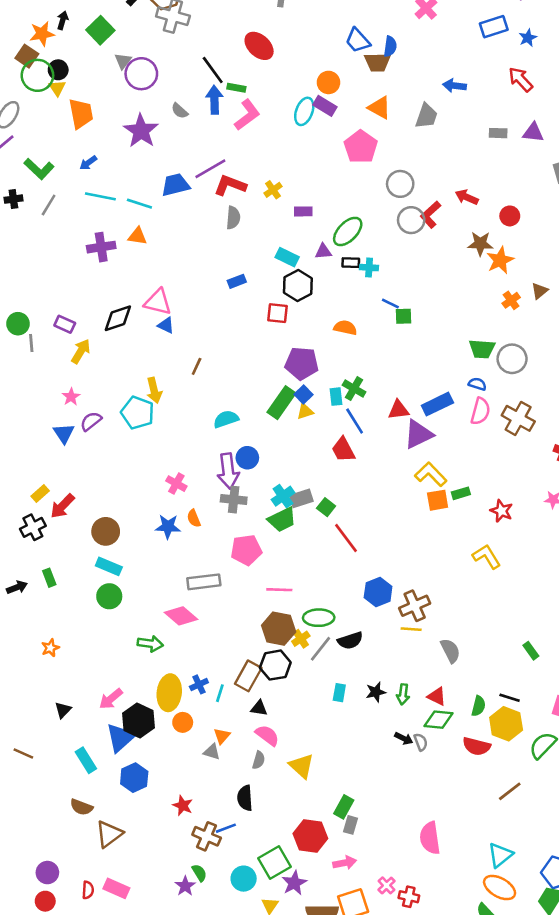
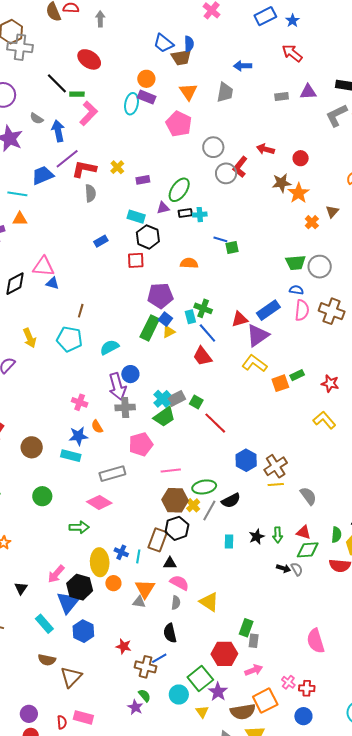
blue arrow: (214, 100) -> (58, 131), moved
orange triangle: (380, 108) -> (188, 92), turned 36
yellow arrow: (154, 390) -> (30, 338), moved
cyan pentagon: (138, 413) -> (69, 339), moved
yellow L-shape: (431, 474) -> (254, 363), moved
cyan rectangle: (109, 566) -> (71, 456), moved
blue cross: (199, 684) -> (121, 552), turned -32
orange triangle: (222, 736) -> (145, 589), size x1.5

